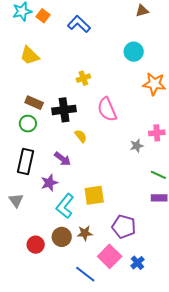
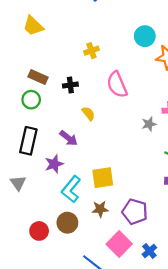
cyan circle: (134, 52) -> (145, 36), moved
black cross: (64, 110) -> (70, 85), size x0.6
brown star: (85, 233) -> (100, 209), moved

